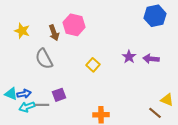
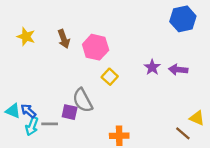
pink hexagon: (74, 25) -> (96, 47), moved
gray semicircle: (44, 59) -> (83, 100), moved
blue arrow: (24, 94) -> (28, 111), turned -128
purple square: (59, 95) -> (70, 112), turned 32
cyan arrow: (27, 107) -> (32, 126), turned -49

